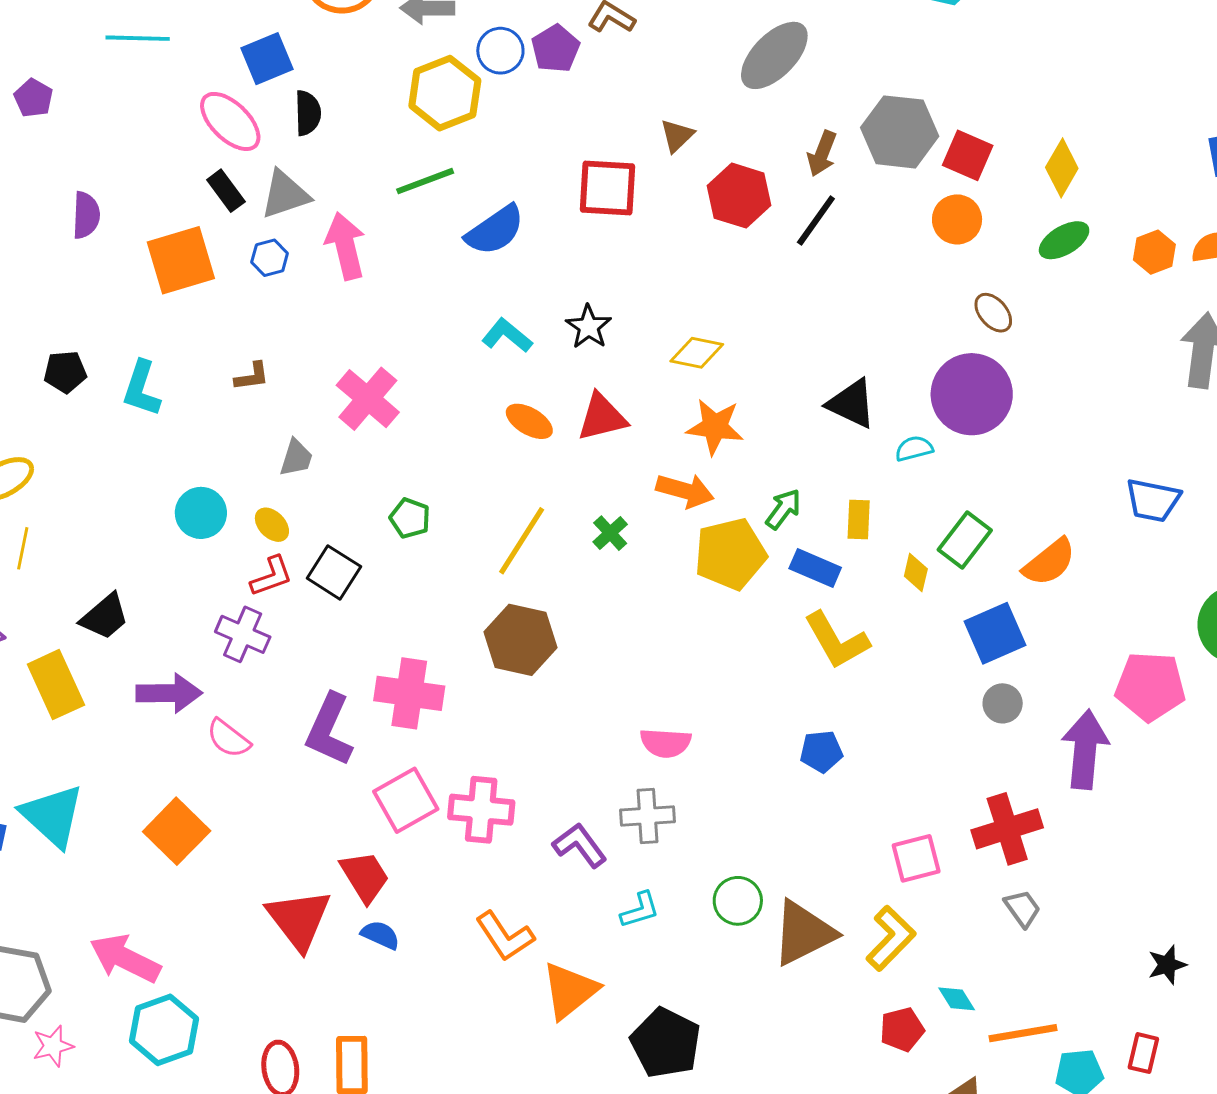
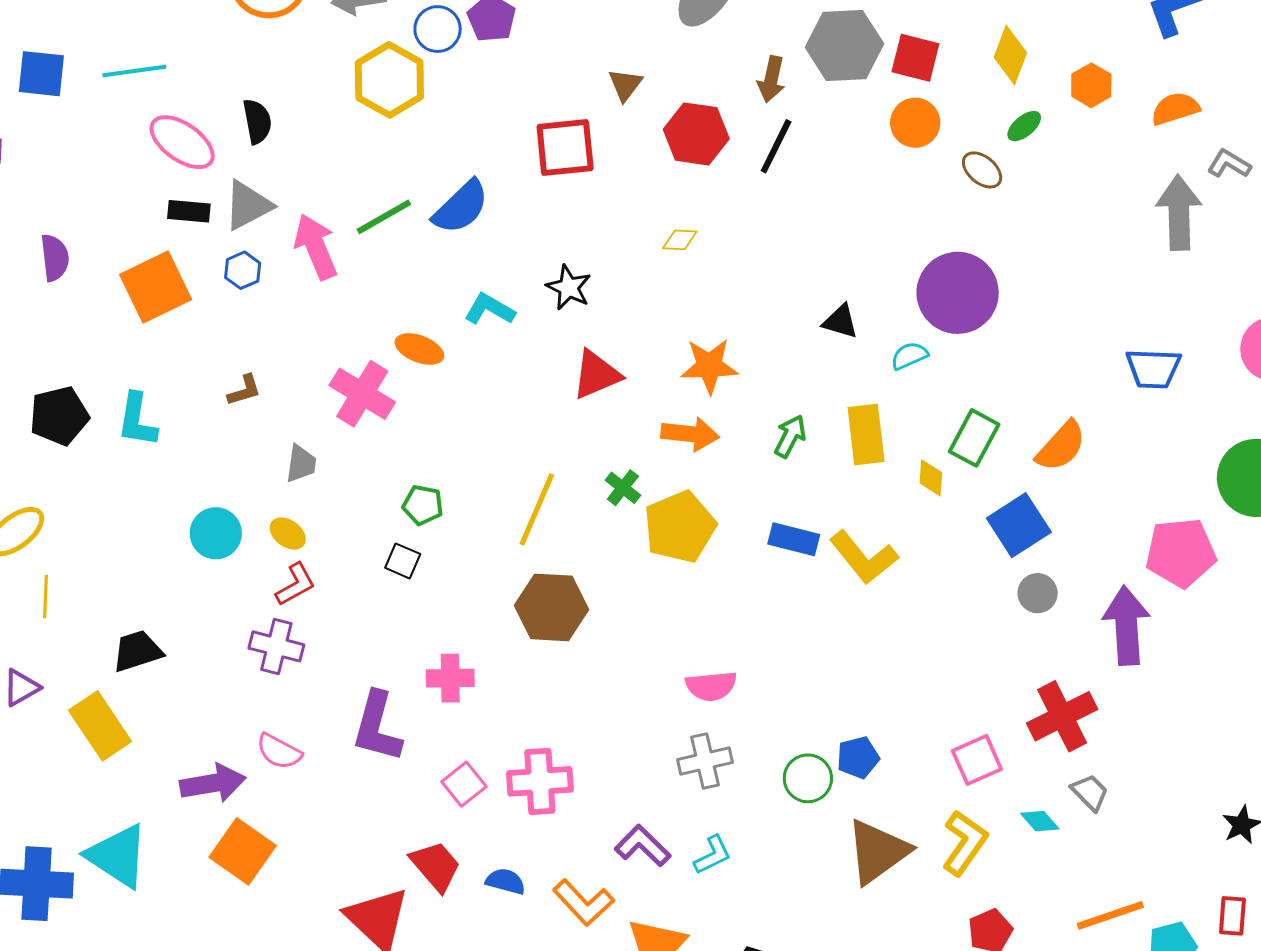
cyan line: (138, 38) -> (134, 71), moved
blue square: (267, 59) -> (41, 74), moved, turned 38
green line: (425, 181) -> (384, 217), moved
black rectangle: (226, 191) -> (189, 211), turned -39
green ellipse: (1064, 240) -> (1024, 126), size x0.7
orange hexagon: (1154, 252) -> (1091, 85), moved
brown ellipse: (993, 313) -> (982, 170), moved
yellow diamond: (697, 353) -> (680, 240), moved, size x0.7
black pentagon: (65, 372) -> (59, 416), size x1.4
black triangle: (851, 404) -> (840, 321), size x0.7
orange ellipse: (529, 421) -> (419, 349), moved
yellow rectangle: (859, 519) -> (866, 435), size x1.5
yellow pentagon: (730, 554) -> (680, 527), moved
blue rectangle: (815, 568) -> (794, 539), moved
black square: (334, 572) -> (403, 561), moved, size x0.7
black trapezoid: (105, 617) -> (137, 651), turned -148
purple arrow: (169, 693) -> (213, 783), moved
pink cross: (409, 693) -> (450, 678), size x0.7
blue pentagon: (821, 751) -> (858, 758), moved
pink square: (406, 800) -> (464, 784), size x0.7
purple L-shape: (580, 845) -> (643, 846), moved
green circle: (738, 901) -> (808, 778), moved
blue semicircle: (380, 935) -> (506, 881), moved
cyan diamond: (957, 999) -> (1040, 821), moved

